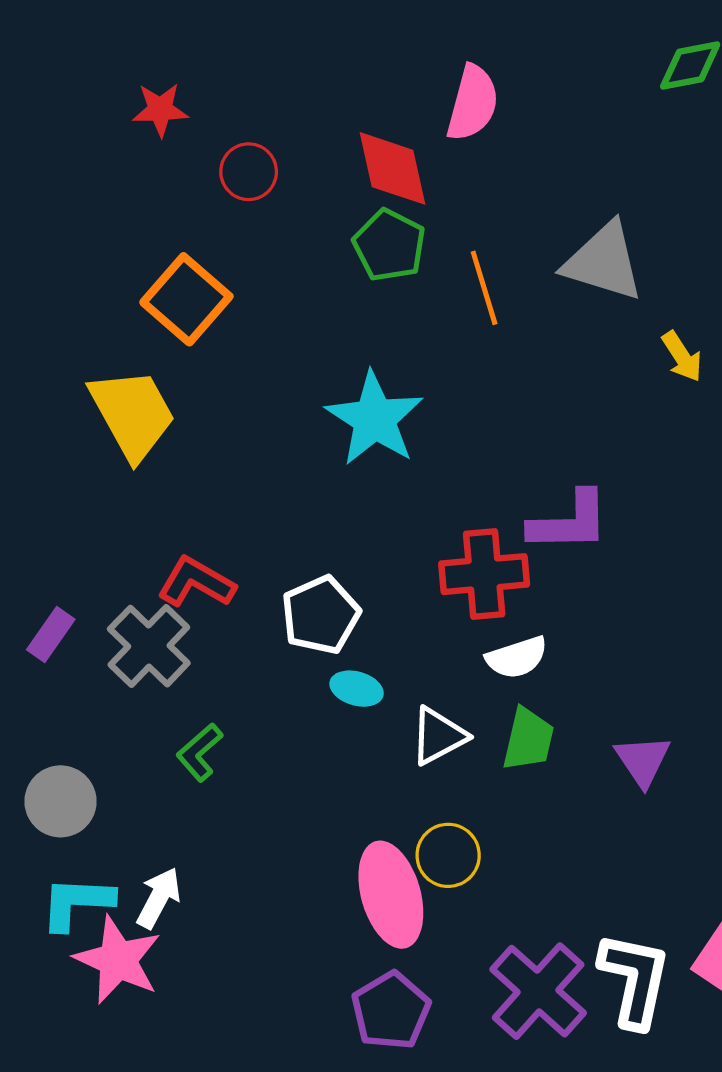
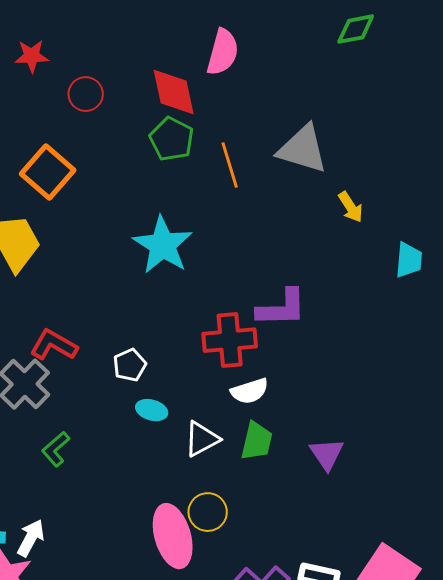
white pentagon: (321, 615) -> (130, 365), size x0.7

